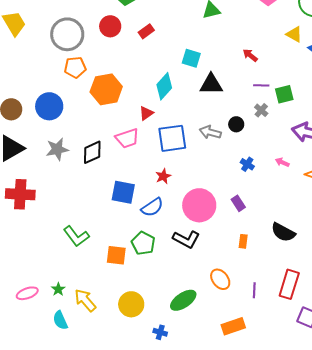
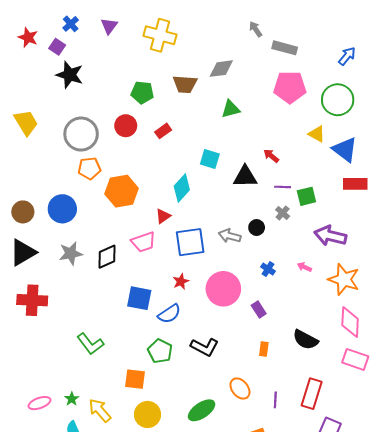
black triangle: (211, 84) -> (245, 177), moved
pink circle: (199, 205) -> (223, 289), moved
orange square: (116, 255) -> (135, 379), moved

